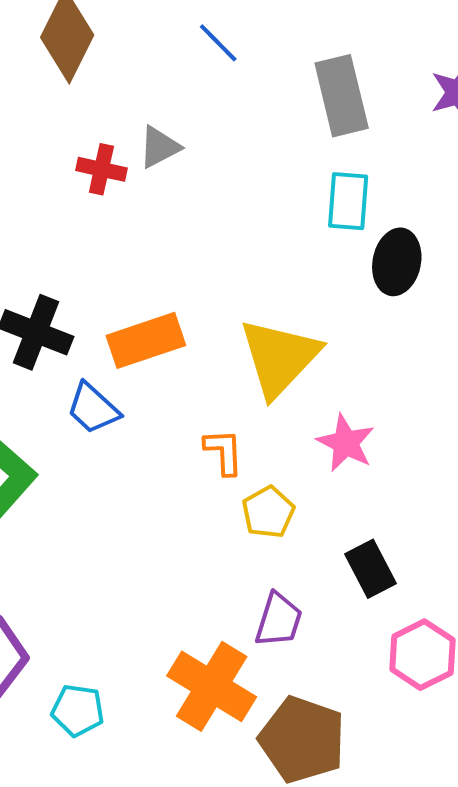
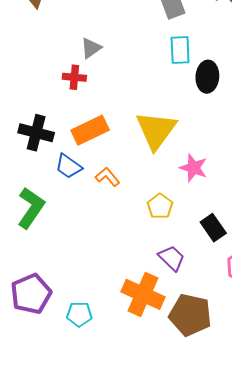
gray triangle: (159, 147) -> (91, 48), moved
red cross: (101, 169) -> (74, 77), moved
orange L-shape: (224, 452) -> (108, 177), moved, turned -30
purple trapezoid: (279, 620) -> (172, 258), turned -56

